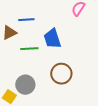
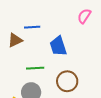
green line: (29, 49) -> (35, 68), moved

